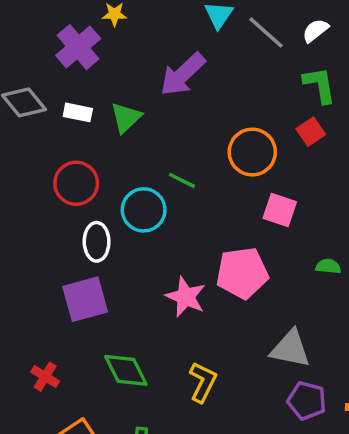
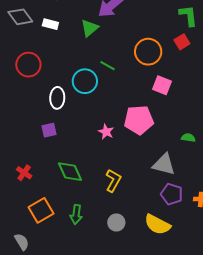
green triangle: (126, 118) -> (90, 28), moved
red circle: (76, 183) -> (28, 65), moved
green semicircle: (328, 266) -> (188, 138), moved
pink star: (186, 297) -> (106, 132), size x0.7
purple square: (85, 299) -> (49, 130), size x0.6

